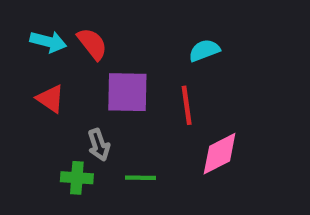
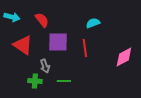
cyan arrow: (48, 42) -> (12, 17), moved
red triangle: (51, 99) -> (23, 45), size x1.5
pink diamond: (220, 154) -> (124, 57), moved

